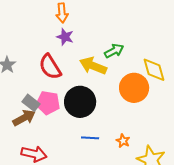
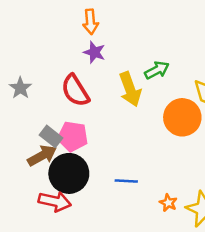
yellow arrow: (93, 66) -> (130, 89), turned -132
black circle: (80, 102) -> (69, 173), moved
orange star: (123, 141) -> (168, 203), moved

